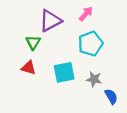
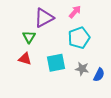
blue semicircle: (111, 96) -> (99, 75), moved, turned 56

